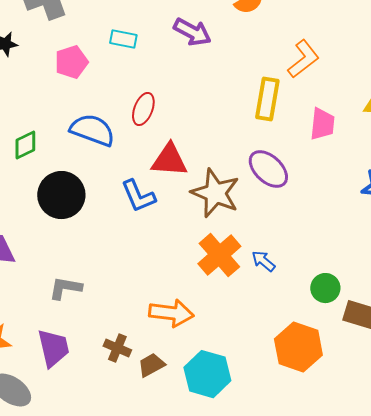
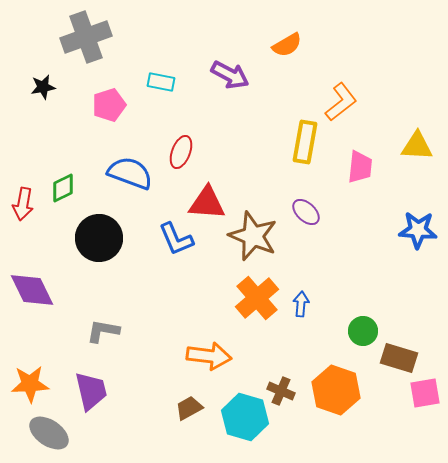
purple ellipse: (268, 169) -> (306, 212), size x0.7
blue arrow: (263, 261) -> (301, 304), turned 55
brown cross: (117, 348) -> (281, 391), moved

